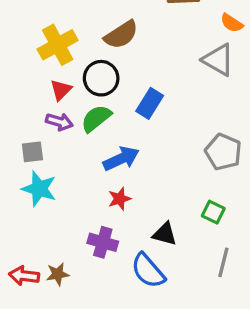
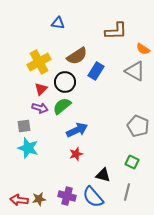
blue rectangle: (150, 103) -> (96, 71), moved
purple cross: (103, 242) -> (67, 196), moved
gray line: (223, 262) -> (127, 192), moved

